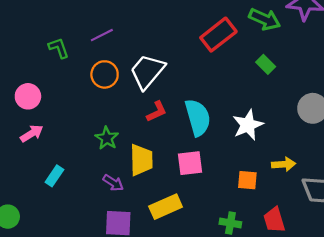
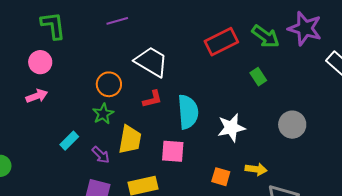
green L-shape: (59, 48) -> (53, 26), moved, size x1.4
white trapezoid: (147, 71) -> (151, 62), turned 69
orange circle: (105, 74) -> (109, 84), moved
cyan rectangle: (54, 176) -> (69, 141), moved

